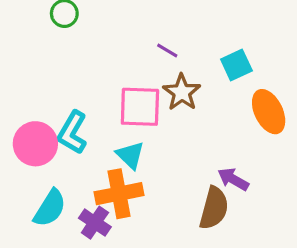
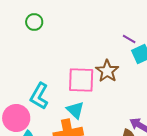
purple line: (167, 51) -> (129, 39), moved
pink circle: (35, 144) -> (16, 118), moved

